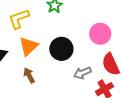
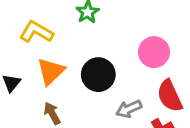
yellow L-shape: (19, 19) -> (36, 32), turned 50

